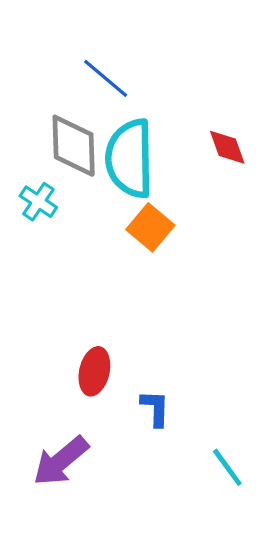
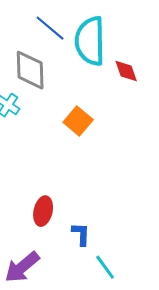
cyan semicircle: (130, 158) -> (90, 41), moved
cyan line: (227, 467) -> (105, 267), moved

